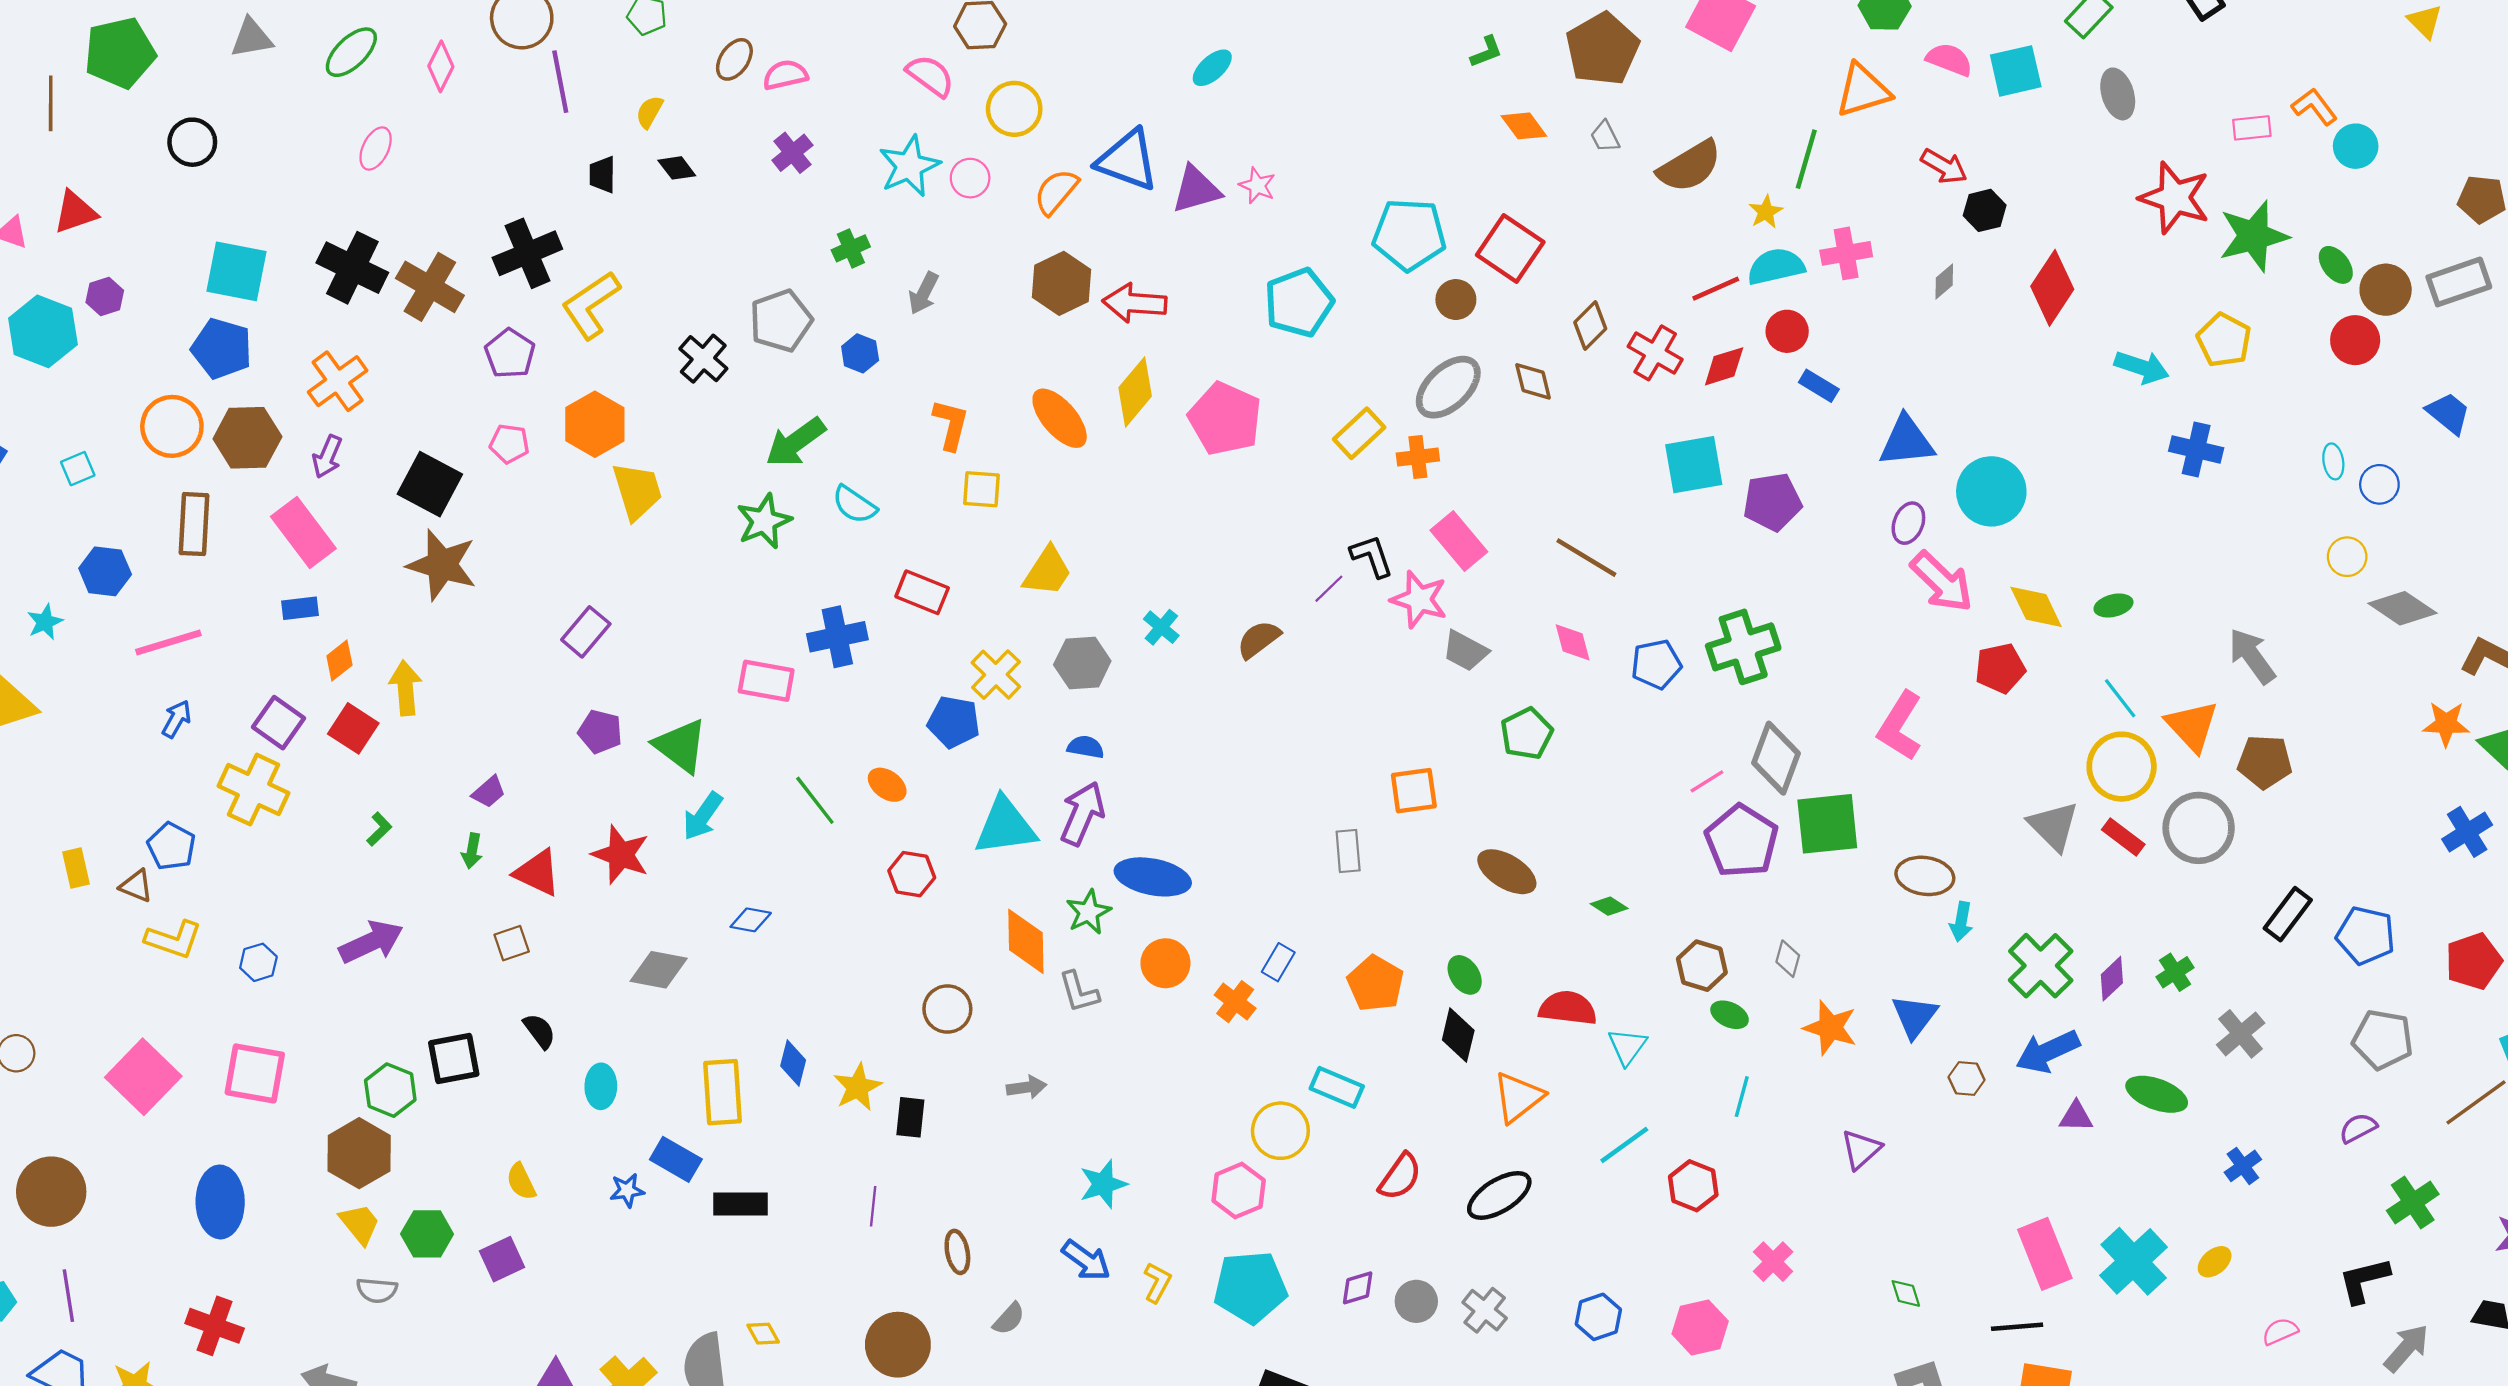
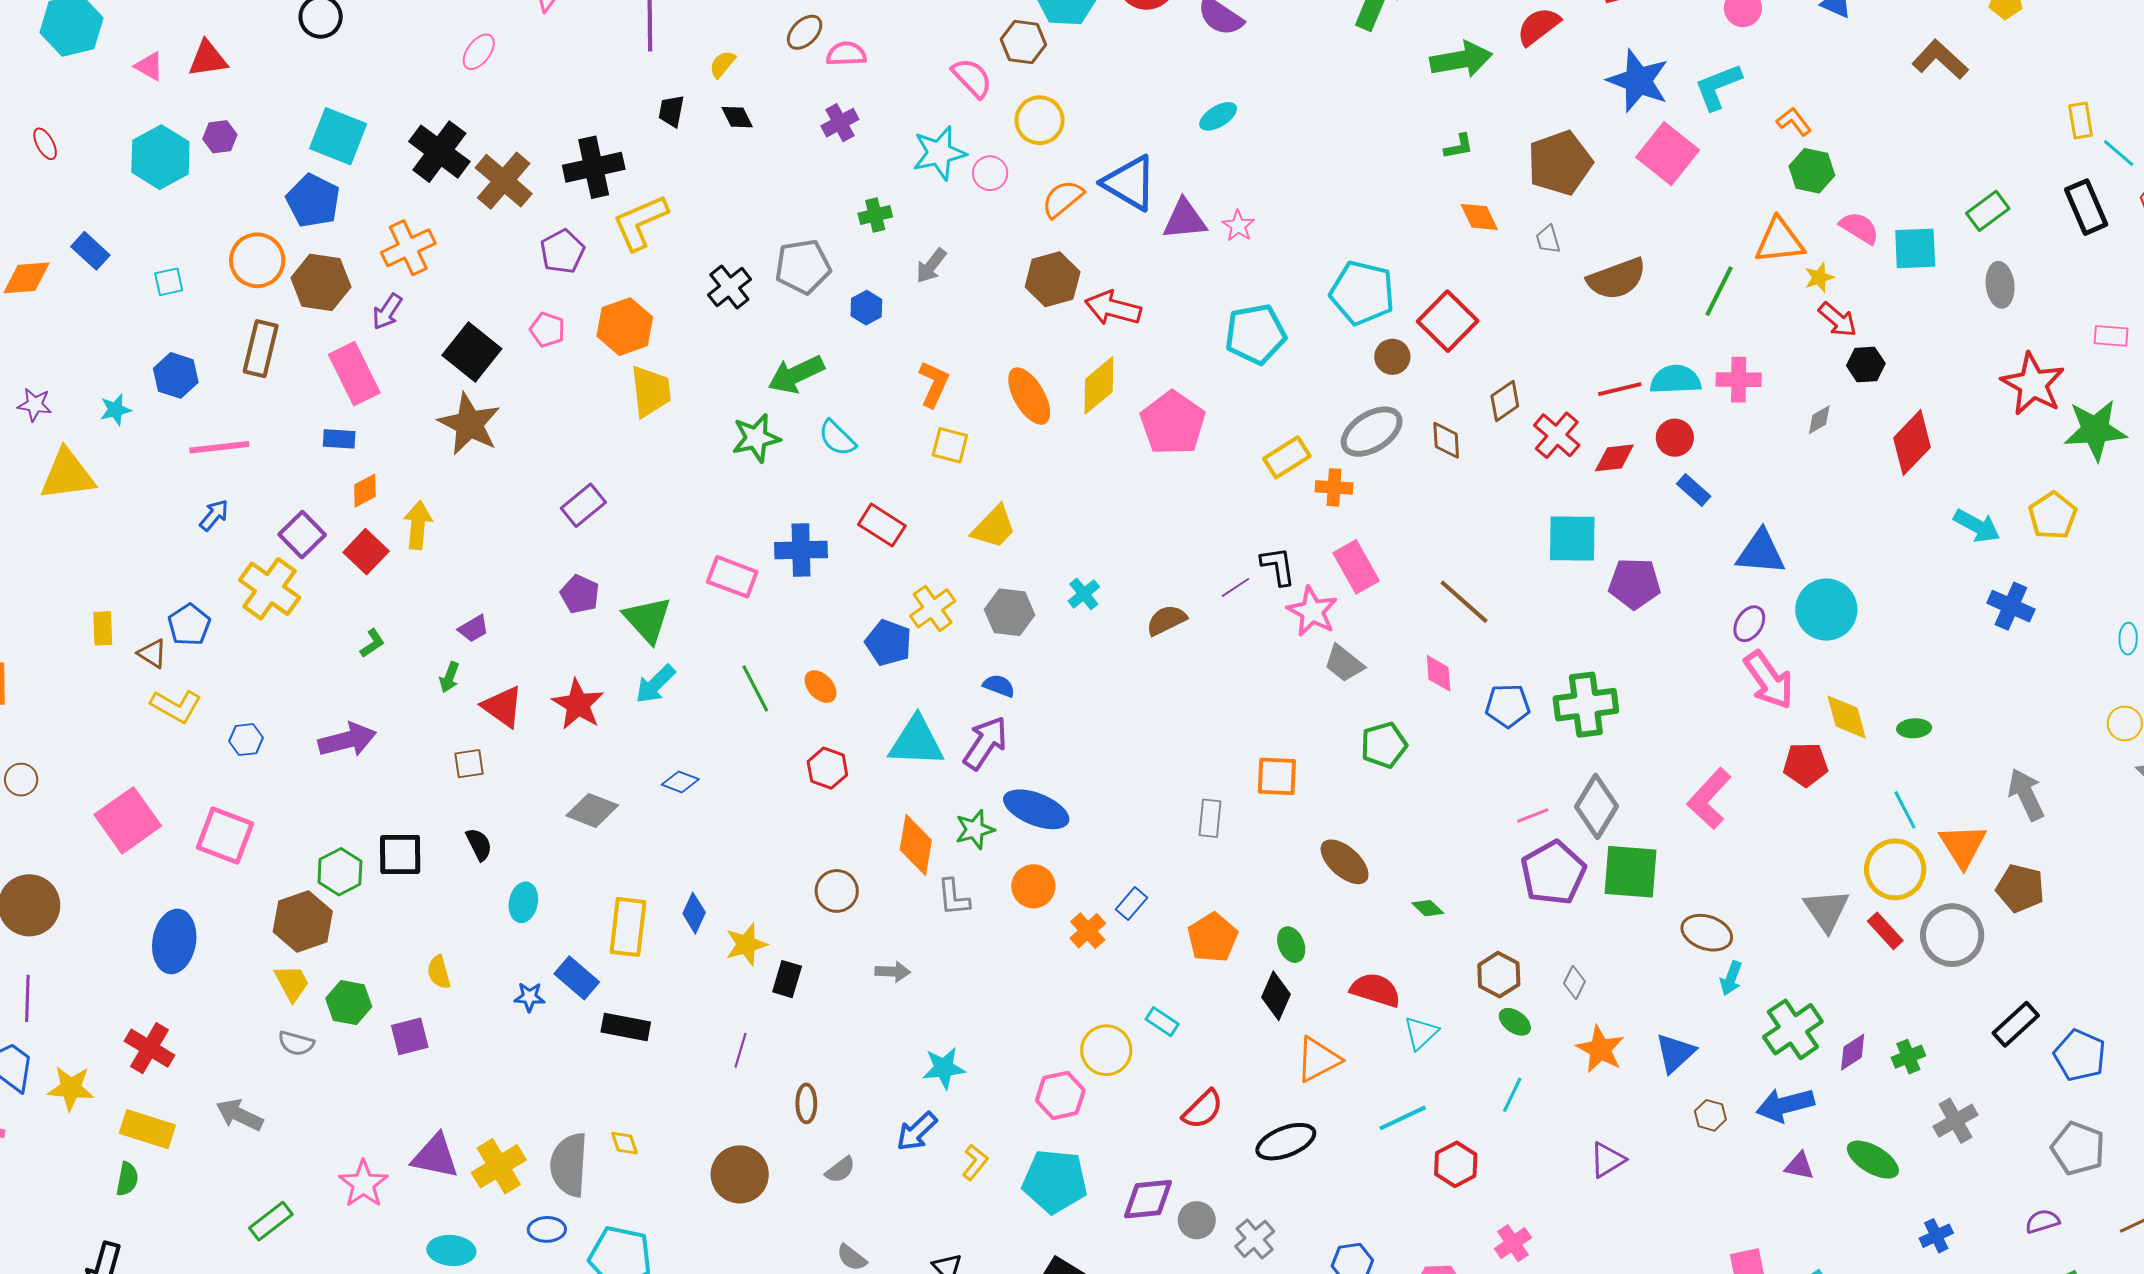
yellow star: (1766, 212) -> (1819, 277), moved
cyan rectangle: (1337, 1087) -> (1162, 1022), size x0.7
blue arrow: (1086, 1260) -> (917, 1131), turned 90
purple diamond: (1358, 1288) -> (1148, 1199), size x1.6

